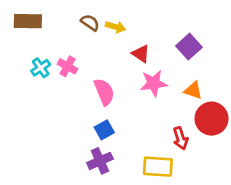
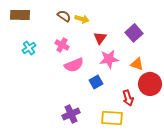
red triangle: (141, 54) -> (100, 38), turned 32
pink cross: (67, 66) -> (62, 45), moved
pink semicircle: (104, 92) -> (74, 65), turned 90
blue square: (104, 130) -> (96, 82), moved

